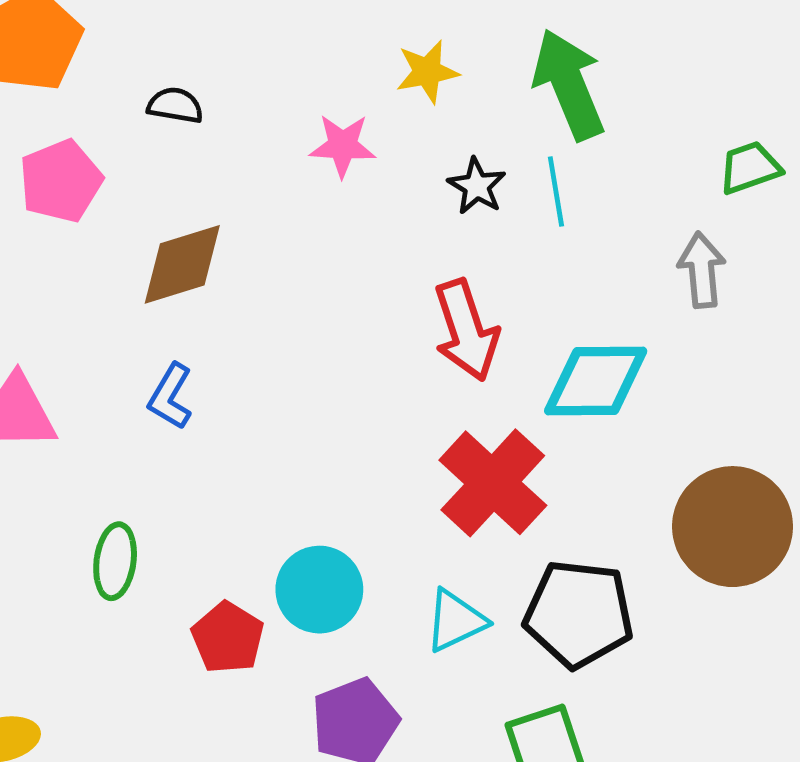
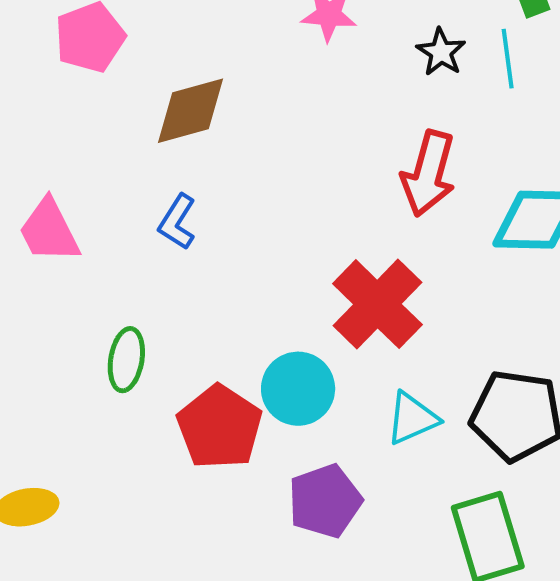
red arrow: (466, 330) -> (428, 174), turned 32
red cross: (493, 483) -> (377, 304), moved
red pentagon: (228, 638) -> (220, 427), size x1.4

